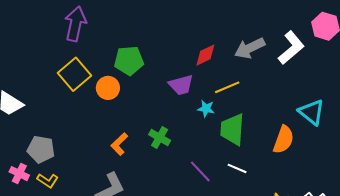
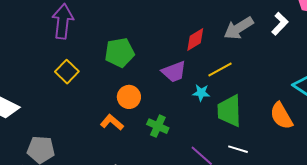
white L-shape: (291, 48) -> (280, 24), size x0.7
yellow square: (75, 74) -> (67, 72), size x0.7
orange circle: (108, 88) -> (129, 97), moved
orange semicircle: (284, 140) -> (281, 116), turned 136
orange L-shape: (119, 144) -> (112, 122), moved, turned 90

